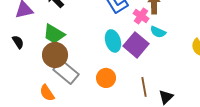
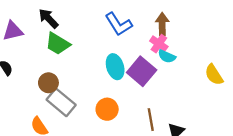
pink cross: (141, 16) -> (159, 44), moved
green trapezoid: (54, 34) -> (58, 44), moved
brown circle: (55, 55) -> (48, 83), size x0.7

